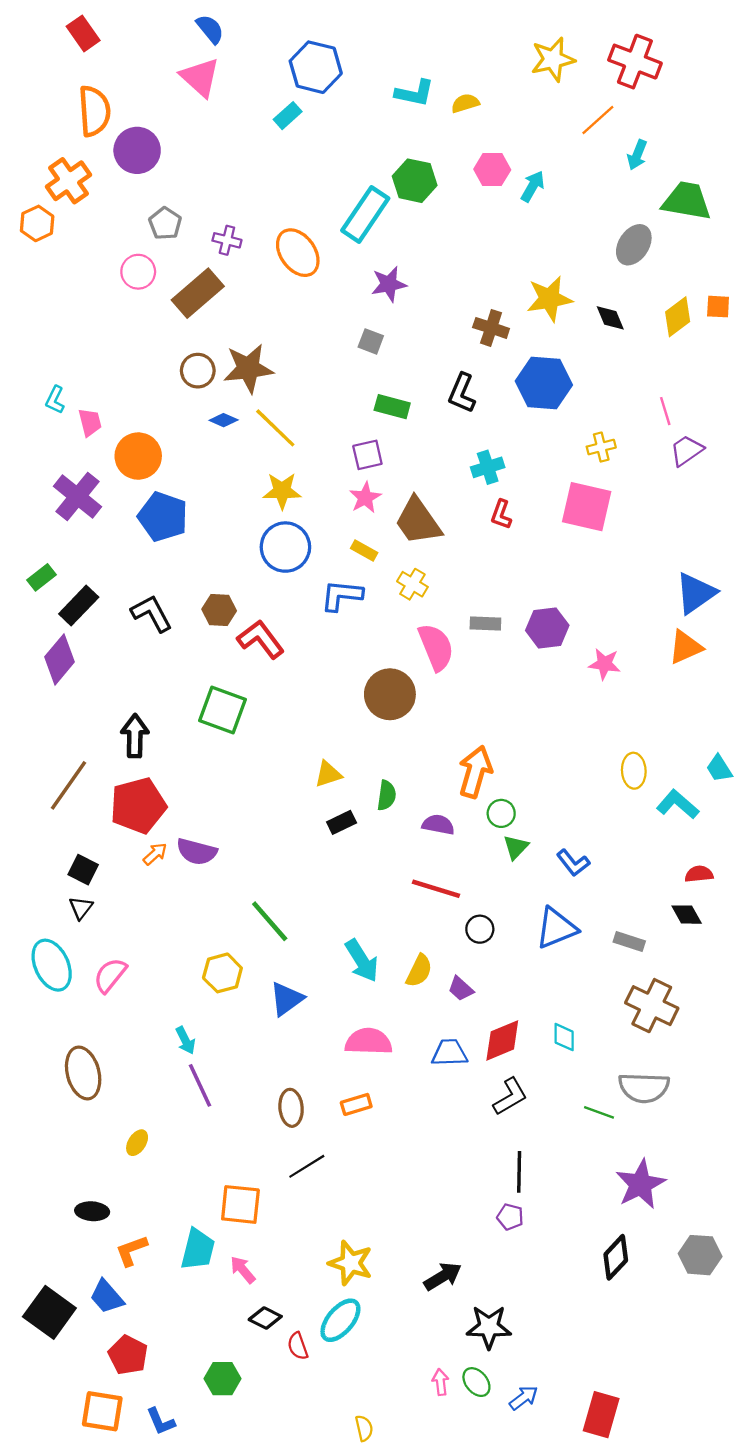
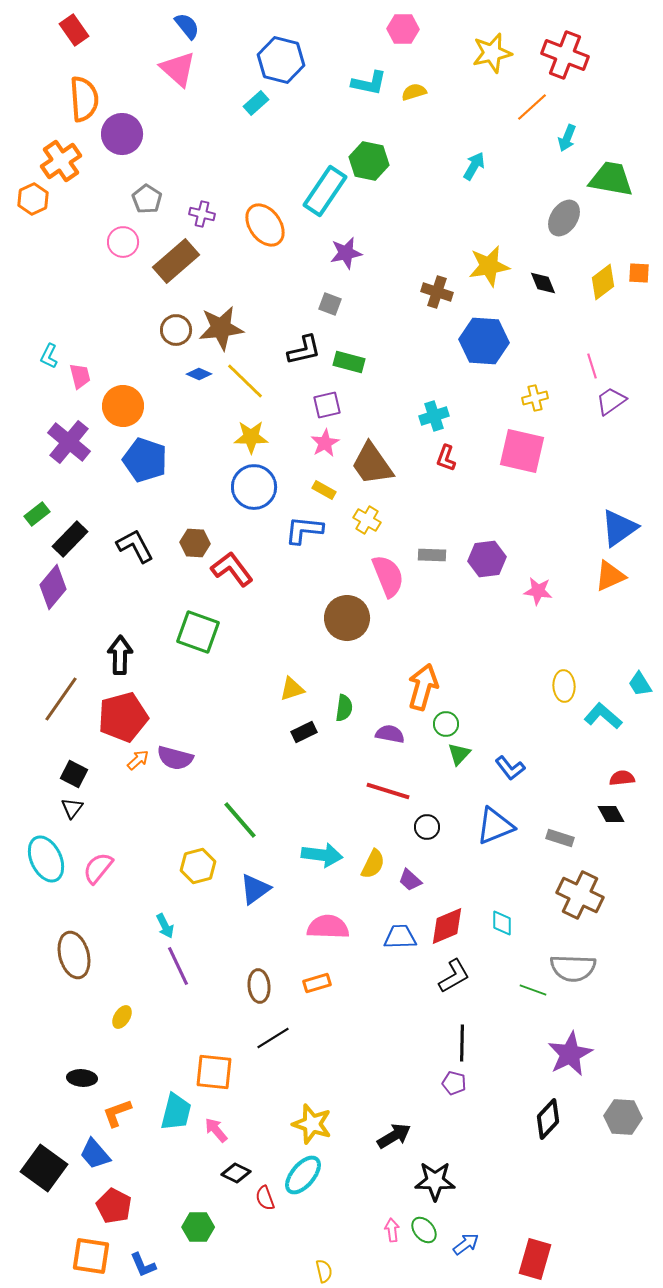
pink hexagon: (492, 169) -> (403, 29), moved
black L-shape: (462, 393) -> (304, 350), moved, turned -126
cyan arrow: (362, 961) -> (322, 855), turned -51

